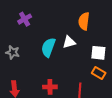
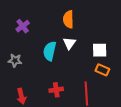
orange semicircle: (84, 21) -> (68, 19), moved
white triangle: (69, 42) -> (69, 43), turned -32

